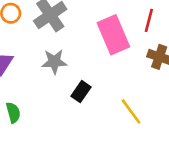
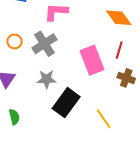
black rectangle: (81, 92) -> (66, 103), size x1.8

